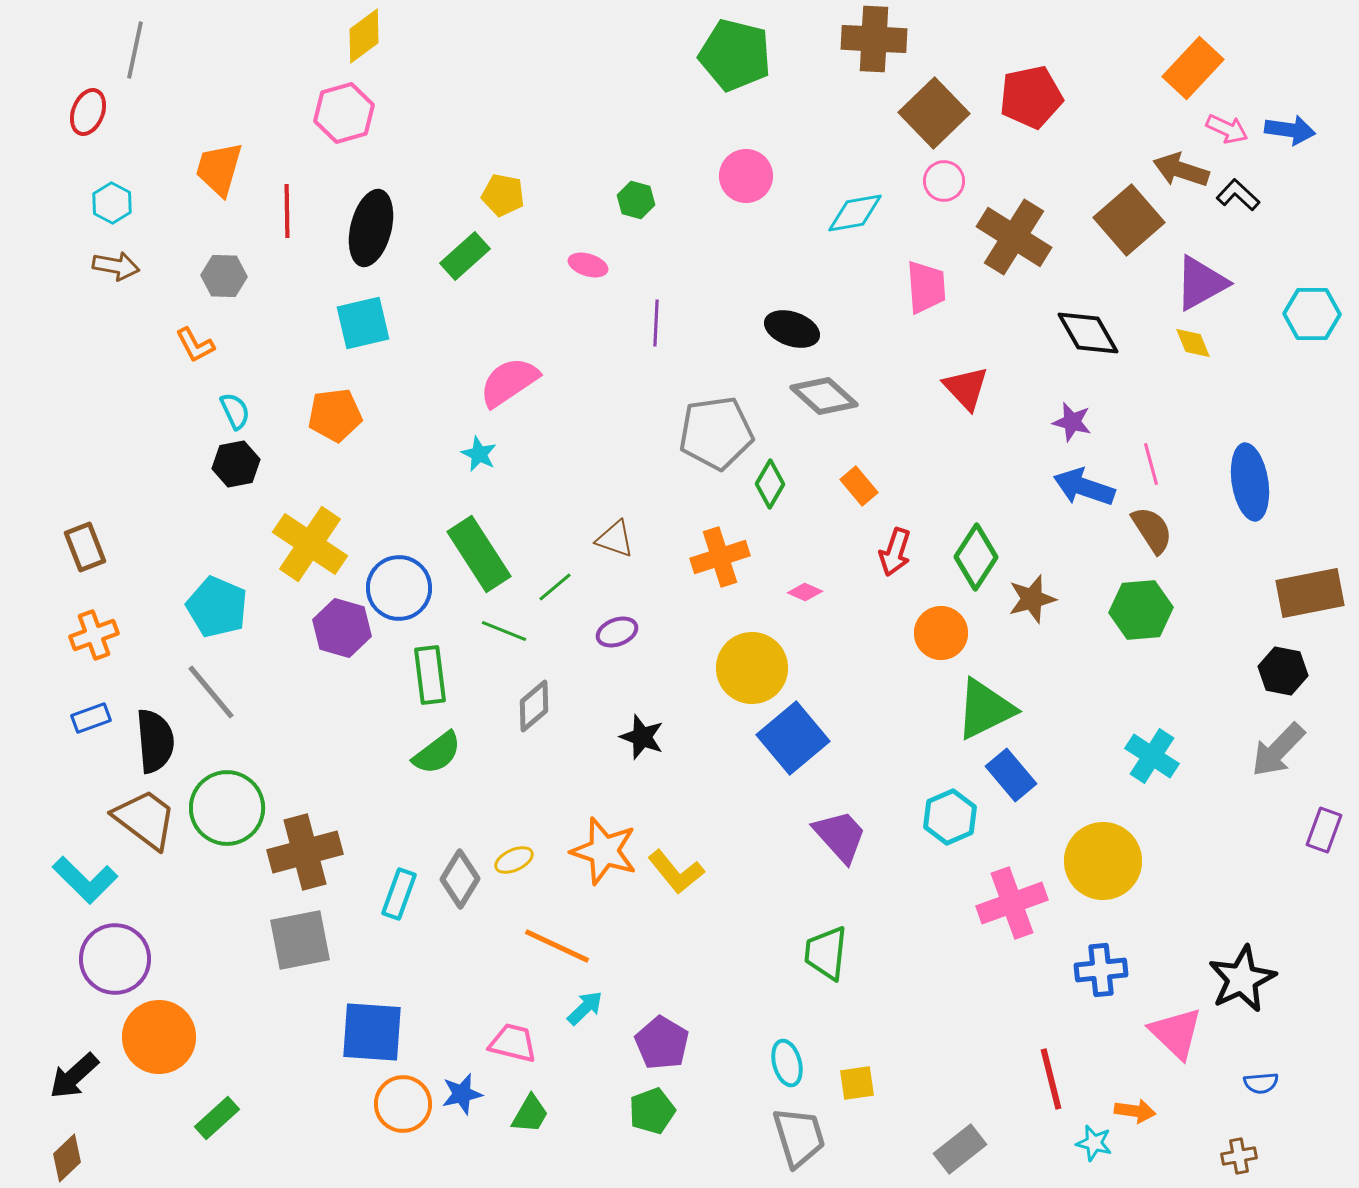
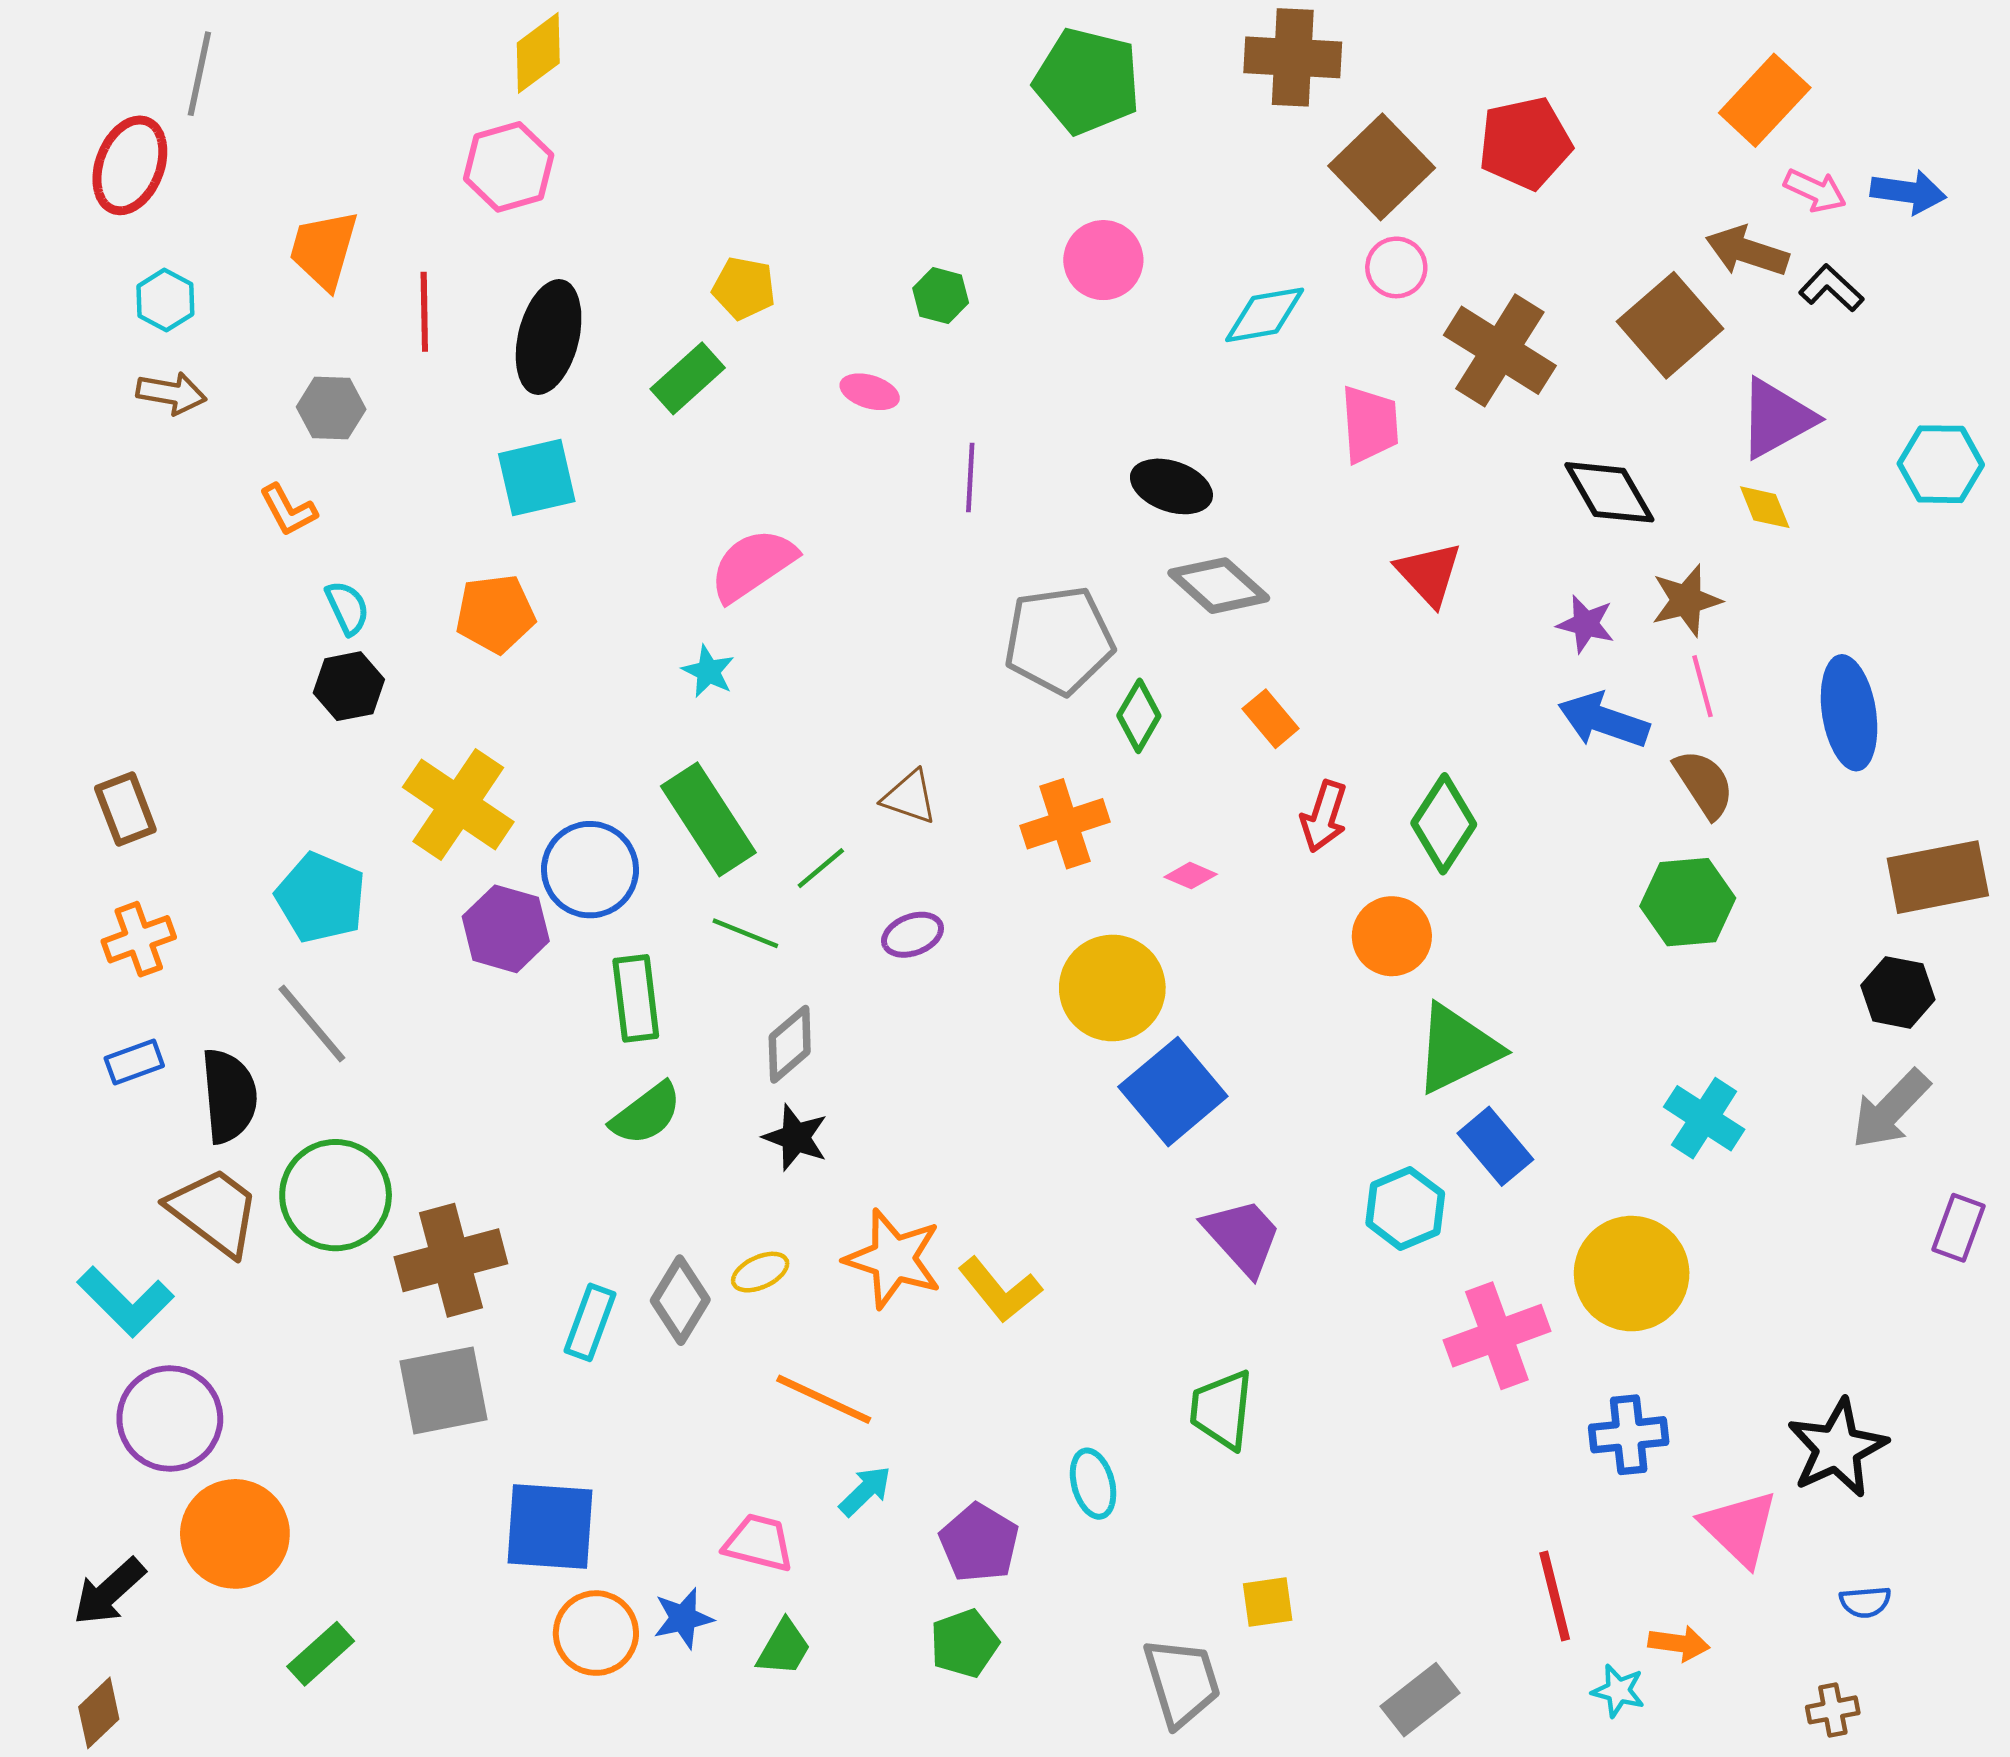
red ellipse: (88, 112) -> (130, 165), size x1.4
brown star: (1032, 599) -> (1686, 600), moved
black star: (642, 737) -> (796, 1137), moved
cyan ellipse: (787, 1063) -> (1093, 1484), moved

